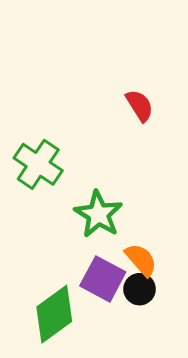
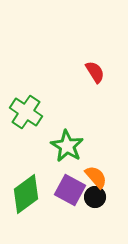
green diamond: (54, 314) -> (26, 194), moved

